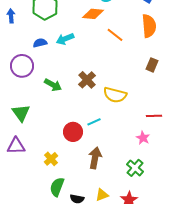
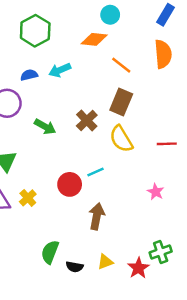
brown rectangle: (152, 65) -> (121, 102), moved, size x1.5
yellow semicircle: (115, 95) -> (121, 139), turned 45
red line: (154, 116) -> (167, 144), moved
yellow cross: (51, 159) -> (28, 198), moved
green cross: (135, 168) -> (161, 252), moved, turned 30

